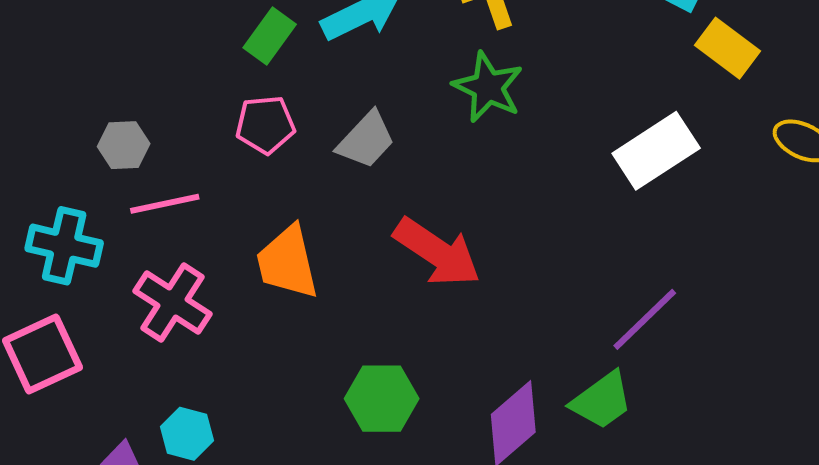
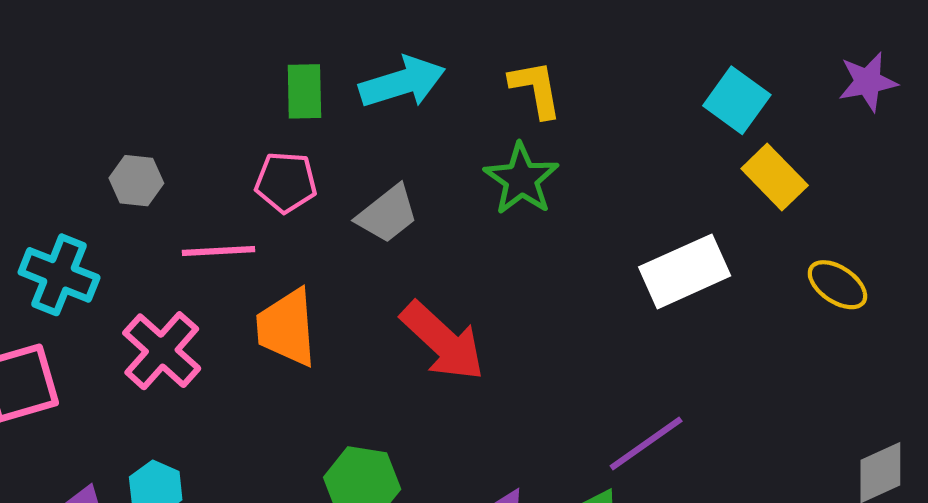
green rectangle: (270, 36) -> (304, 91), turned -46
pink line: (165, 204) -> (219, 251), moved

